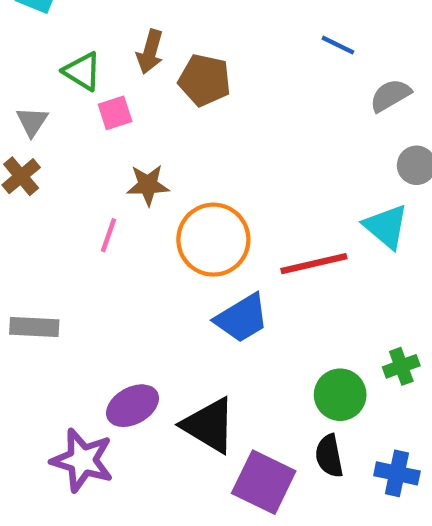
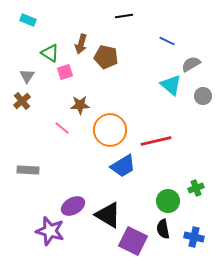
cyan triangle: (386, 226) -> (171, 85), moved
pink line: (108, 235) -> (62, 128), turned -70

